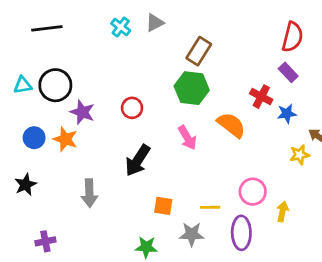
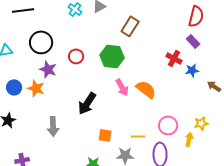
black circle: (55, 85) -> (41, 42), moved
green hexagon: (192, 88) -> (112, 56), moved
red circle: (132, 108) -> (76, 56), moved
orange semicircle: (231, 125) -> (146, 89), moved
yellow star: (300, 155) -> (201, 123), moved

